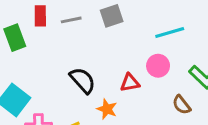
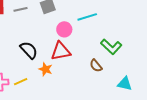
pink circle: (158, 66) -> (64, 29), moved
red triangle: (130, 83) -> (61, 51), size x1.5

